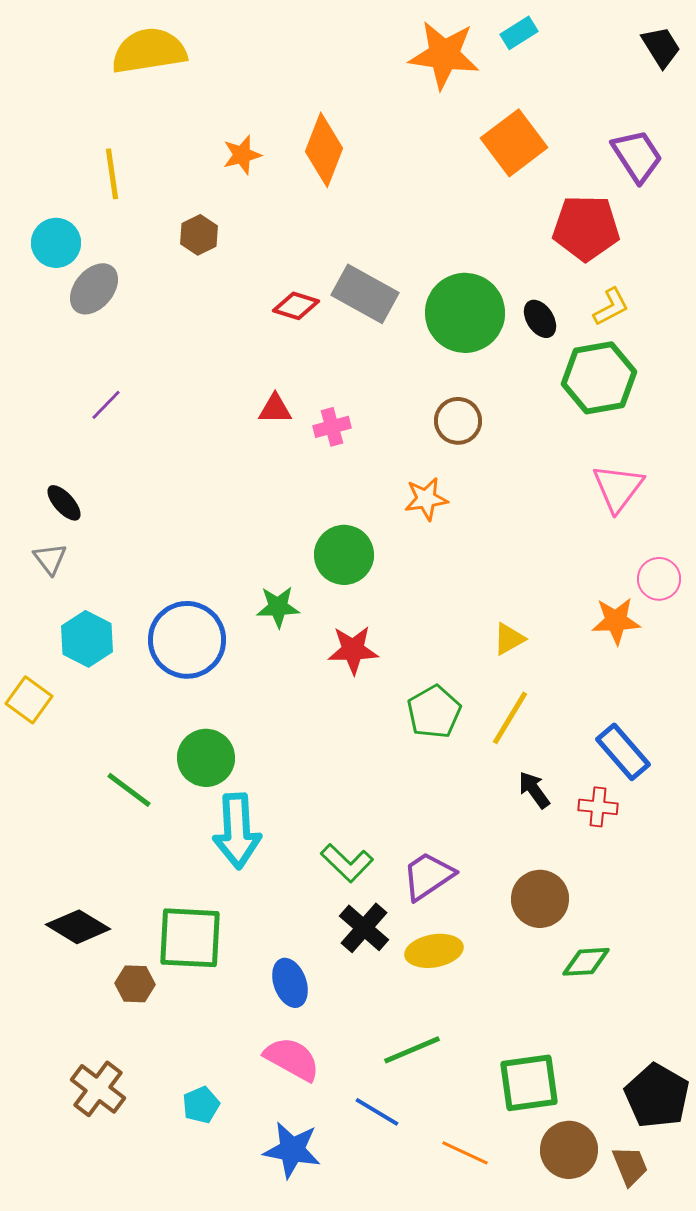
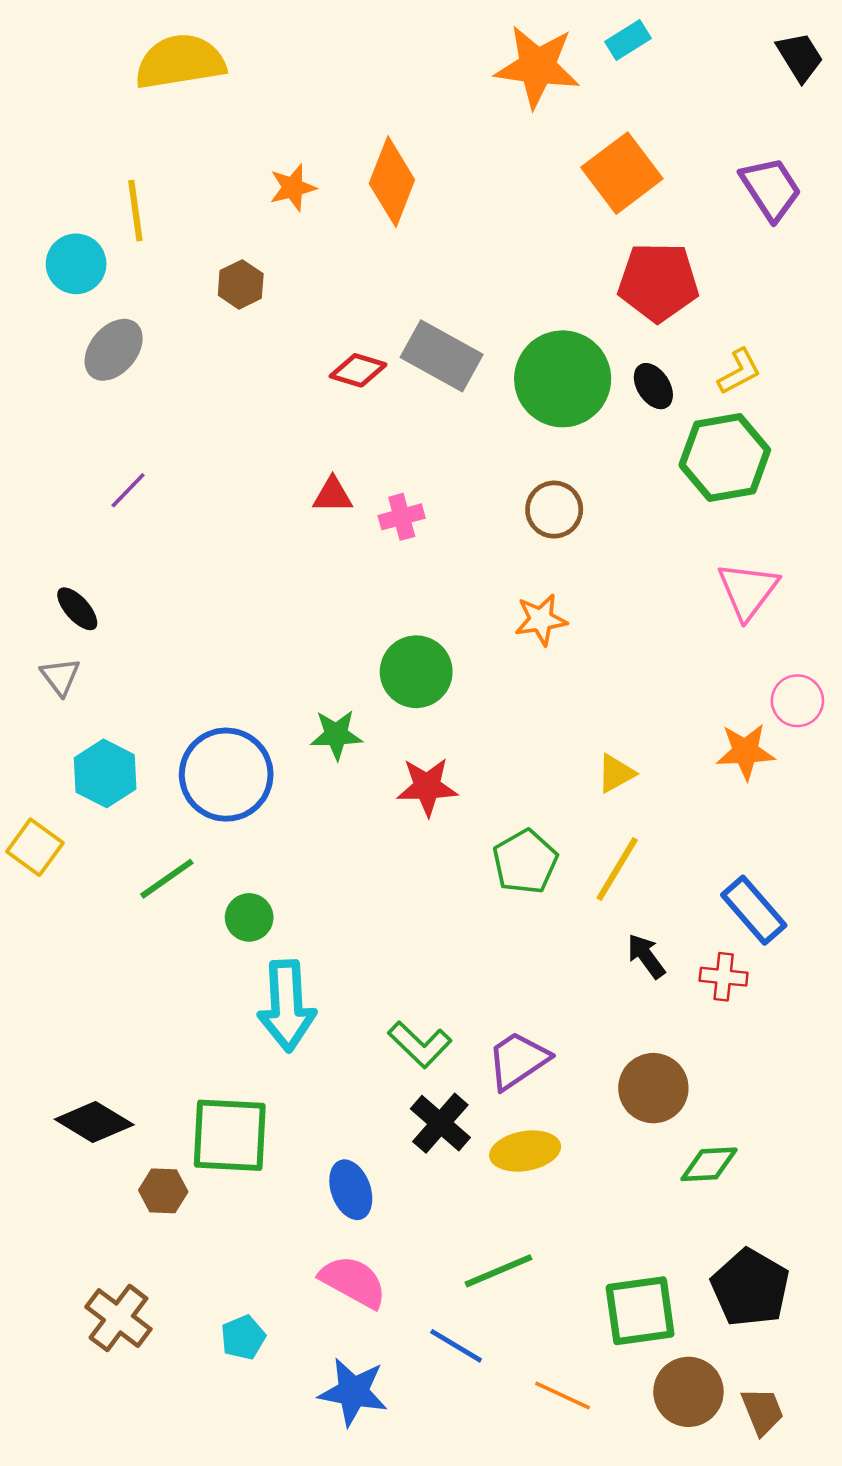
red pentagon: (586, 228) -> (658, 282), moved
cyan circle: (56, 243) -> (76, 264), moved
orange star: (426, 499) -> (541, 620), moved
green circle: (206, 758) -> (249, 917), size x0.7
green line: (129, 790) -> (167, 879), moved, turned -72
black pentagon: (657, 1096) -> (750, 1288), moved

